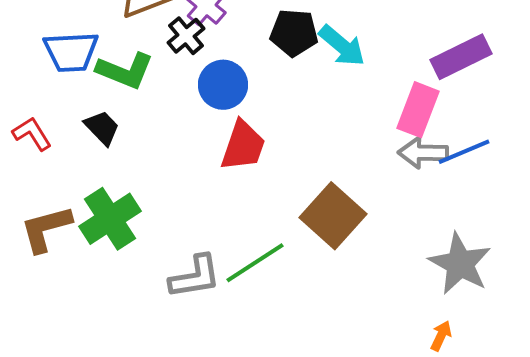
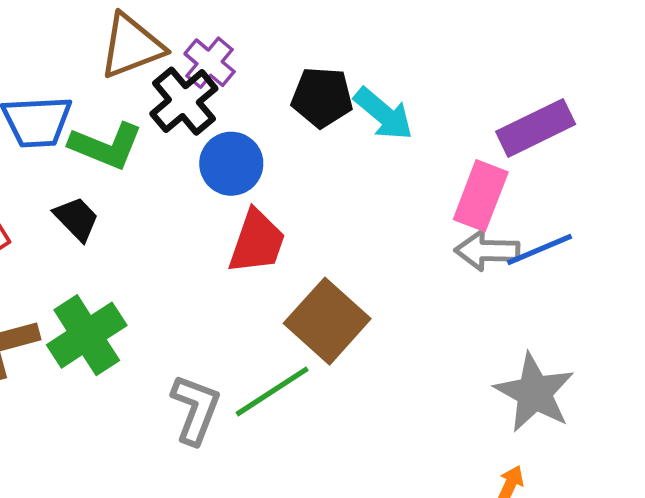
black cross: (186, 36) -> (184, 101), size x1.4
brown square: (333, 216) -> (327, 321), moved
gray L-shape: (195, 277) -> (195, 409), turned -60

